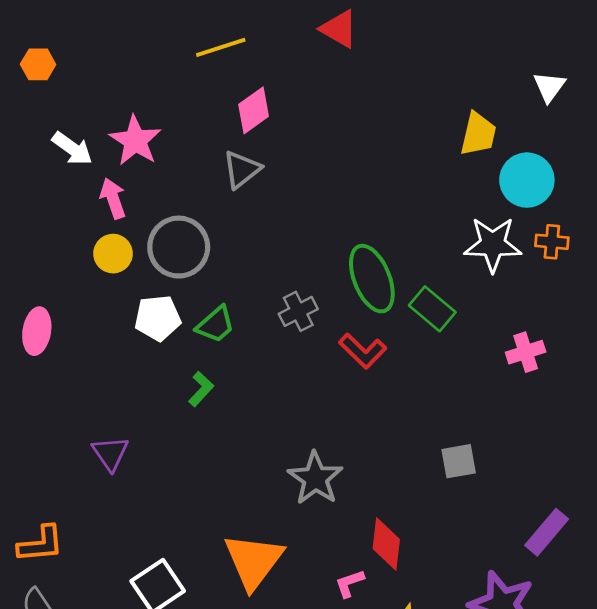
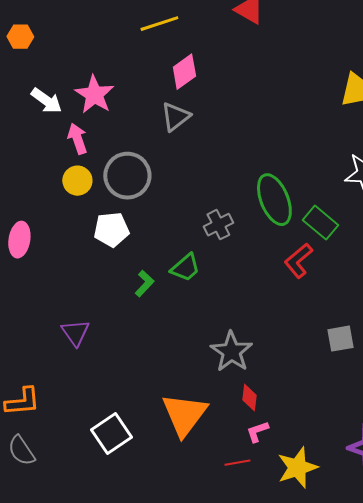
green trapezoid: (215, 325) -> (185, 268), moved
red L-shape: (363, 351) -> (298, 261), moved, turned 96
red diamond: (386, 544) -> (249, 398), moved, size x0.7

